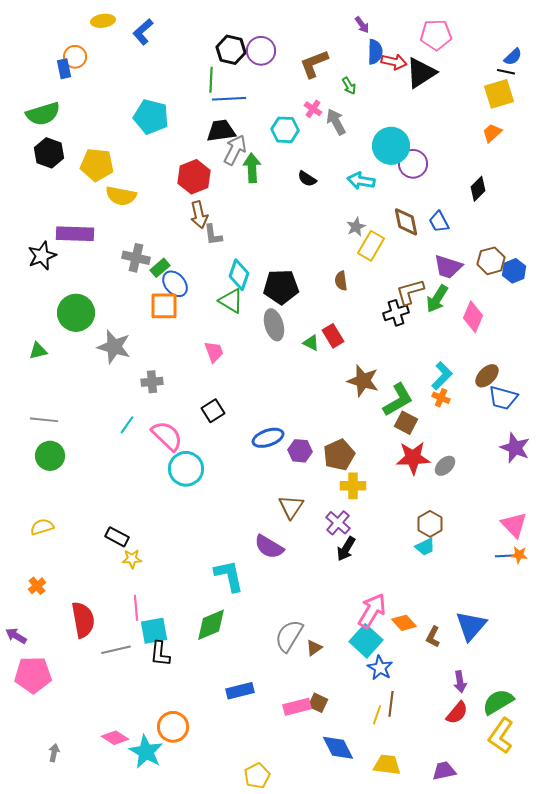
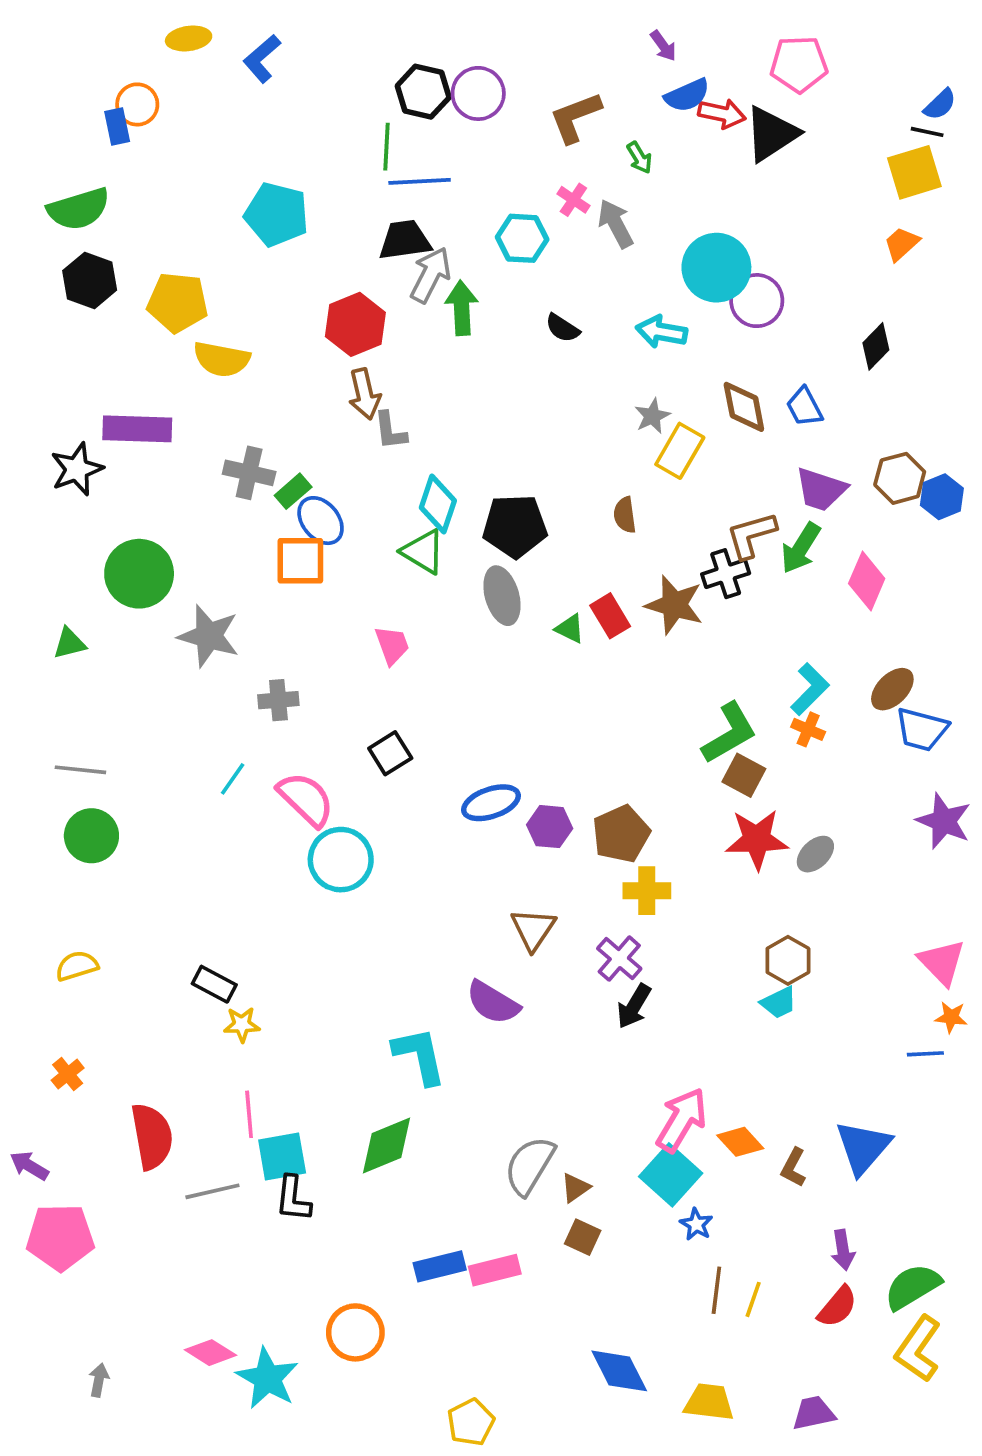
blue semicircle: (375, 52) -> (687, 95), turned 65
brown star: (363, 381) -> (674, 605), moved
blue line: (505, 556) -> (925, 1054), moved
blue star: (380, 668) -> (696, 1224), size x0.7
brown square: (318, 703) -> (583, 1237), moved
pink rectangle: (297, 707) -> (495, 1270), moved
yellow line: (377, 715) -> (753, 1299), moved
orange circle: (173, 727) -> (355, 1332), moved

